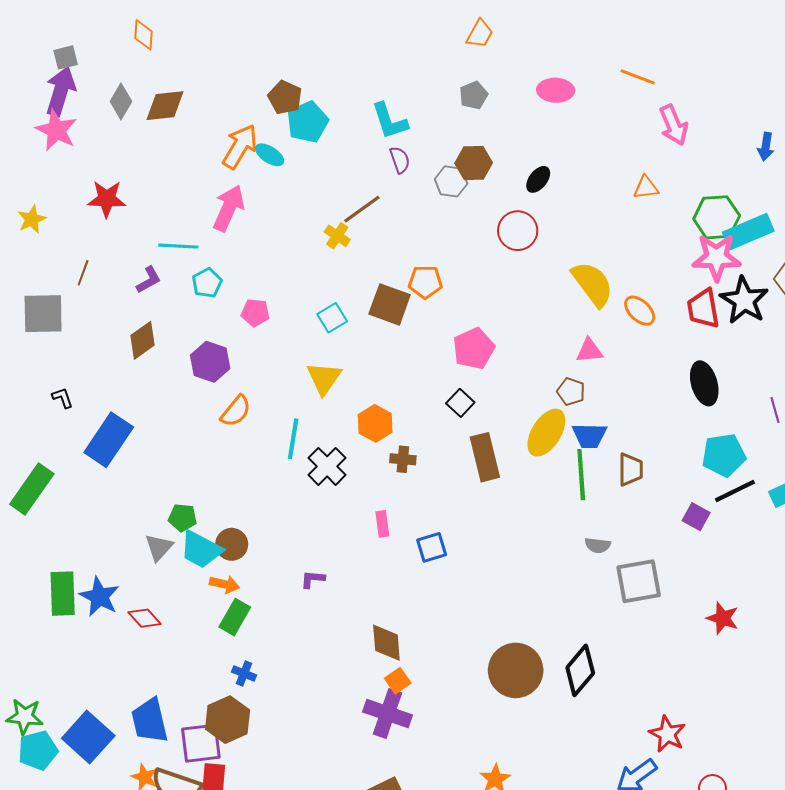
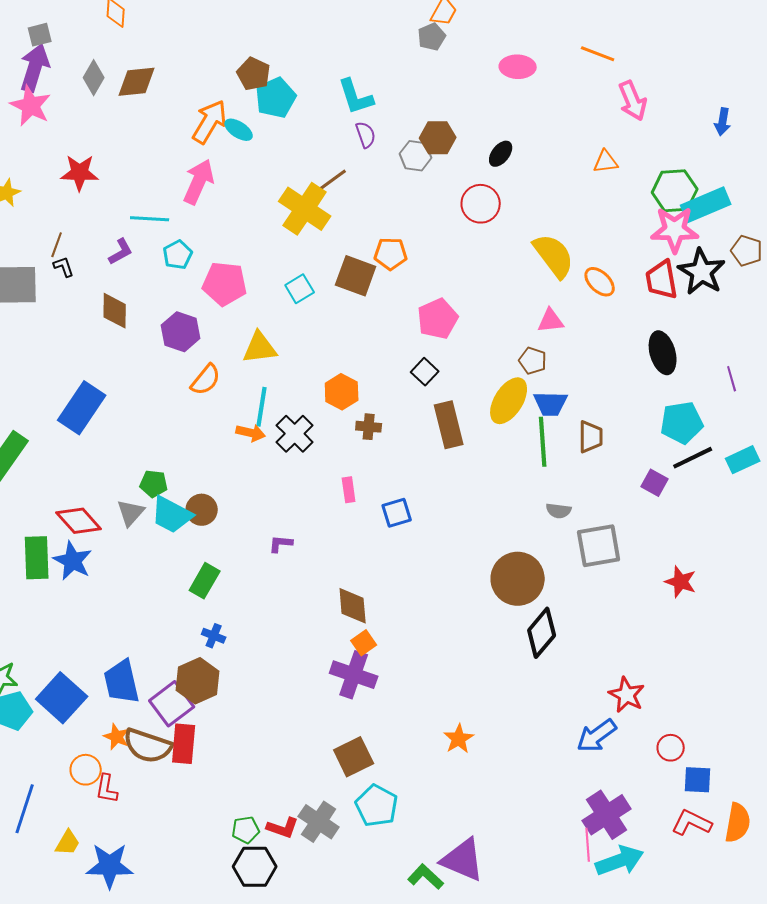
gray pentagon: (474, 95) -> (432, 37), moved
yellow cross: (337, 236) -> (305, 209), size x2.0
pink pentagon: (255, 313) -> (225, 284), size x1.6
brown diamond: (142, 340) -> (115, 311), turned -54
yellow triangle: (324, 378) -> (260, 348), moved, turned 48
black L-shape: (63, 398) -> (64, 267), moved
orange arrow: (224, 584) -> (251, 433), moved
red diamond: (145, 618) -> (79, 521), moved, size x1.4
brown circle: (516, 670) -> (518, 579), moved
purple square: (201, 743) -> (172, 704), turned -30

